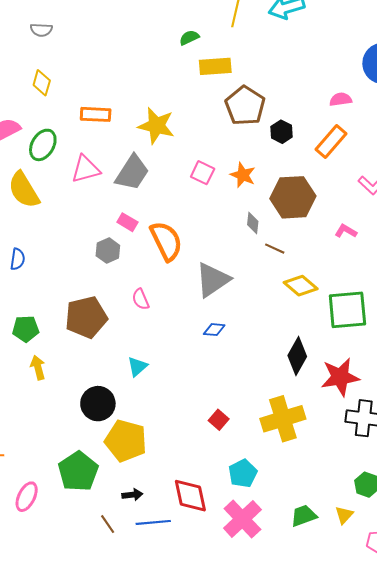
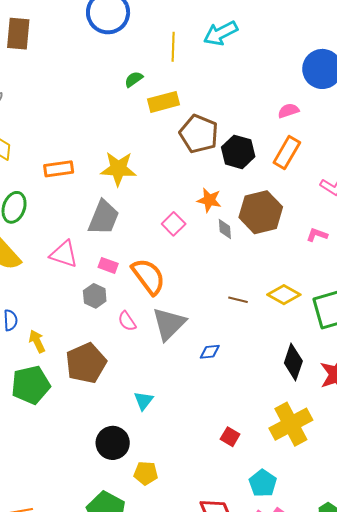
black hexagon: (282, 132) -> (238, 152), size x1.5
pink triangle: (86, 169) -> (64, 254), moved, turned 44
pink square: (203, 173) -> (174, 224), moved, turned 30
gray diamond: (253, 223) -> (225, 229), moved
brown line: (275, 249) -> (238, 300), moved
gray triangle: (213, 280) -> (169, 324), moved
pink semicircle: (141, 299) -> (127, 321), moved
green pentagon: (26, 329) -> (31, 385), size x1.5
yellow arrow: (38, 368) -> (37, 341), moved
yellow pentagon: (126, 441) -> (146, 473), size x0.6

